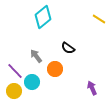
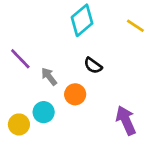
cyan diamond: (43, 17) -> (82, 20), moved
purple line: (15, 71) -> (20, 59), moved
purple arrow: (92, 88) -> (126, 120), size x1.5

